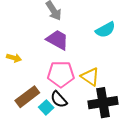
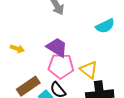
purple trapezoid: (58, 40) -> (57, 47), moved

